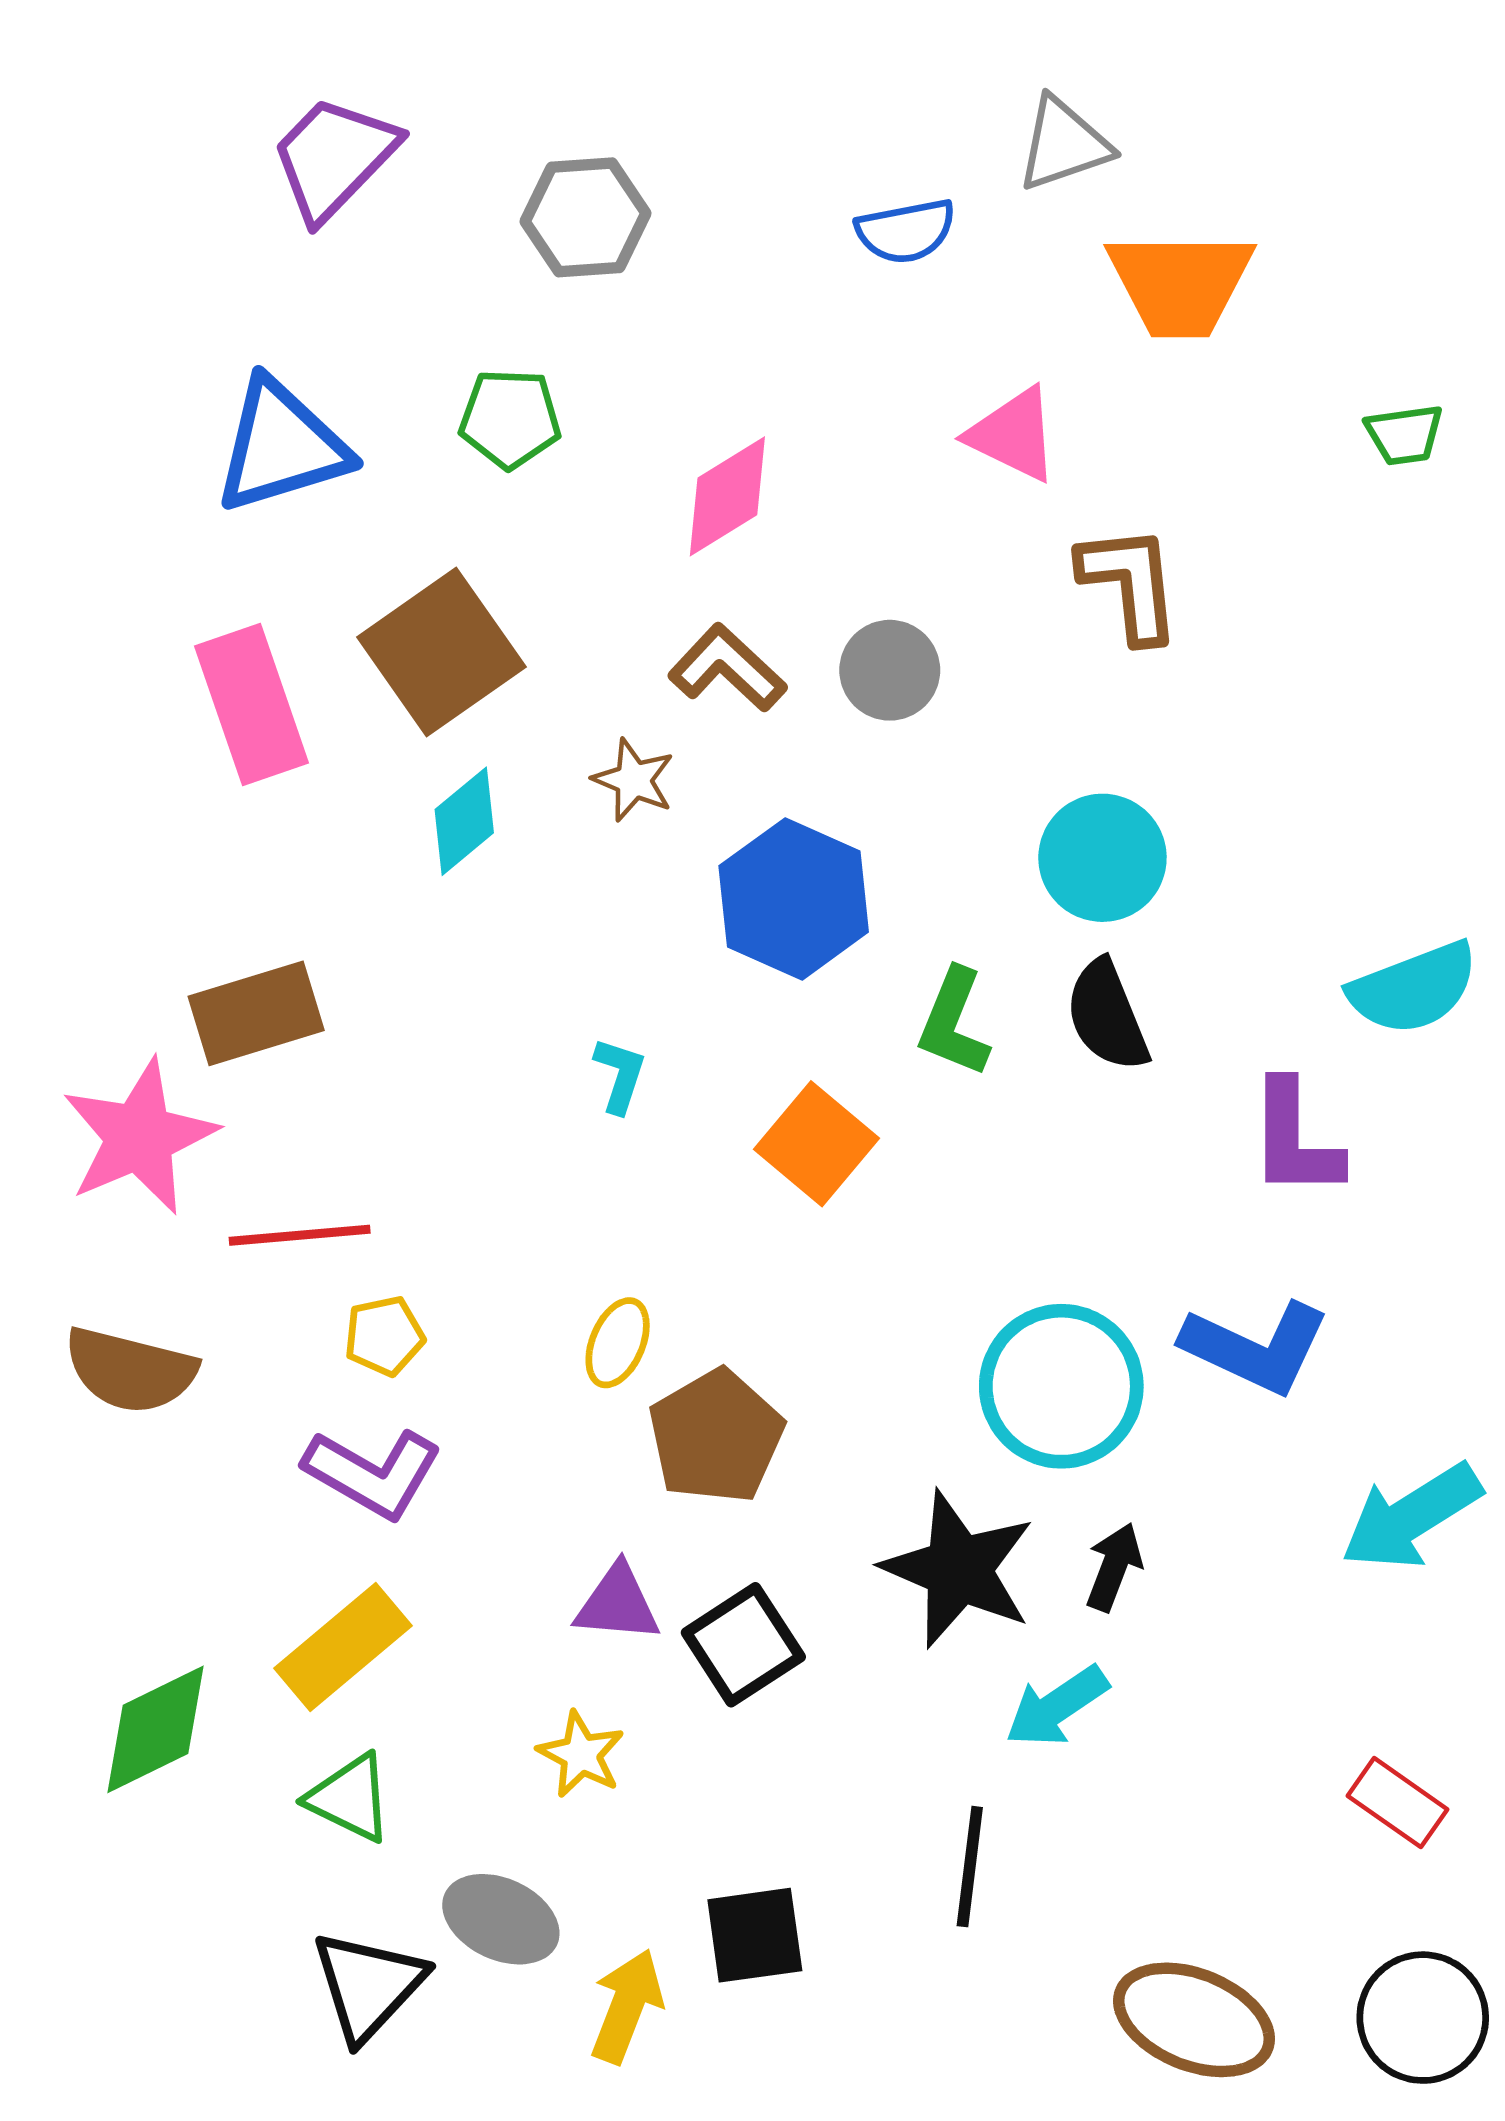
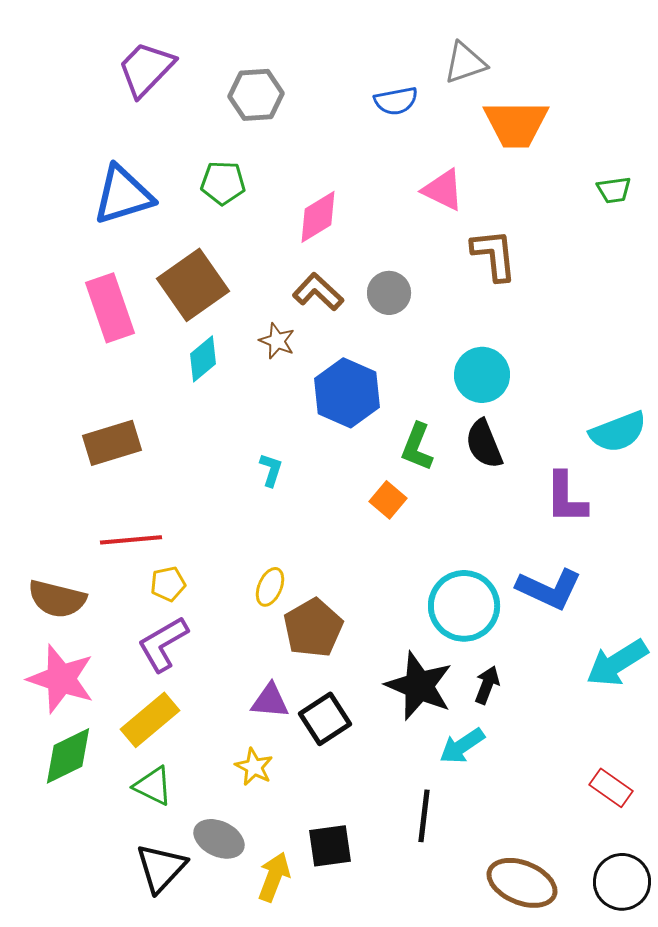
pink star: (139, 1137) -> (61, 679), moved, turned -30
orange square: (817, 1144) -> (388, 500), moved, size x0.7
purple L-shape: (373, 1473) -> (163, 644), turned 120

